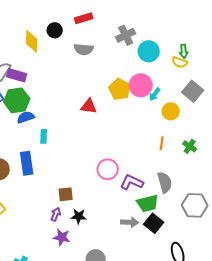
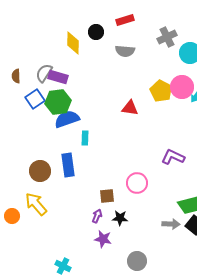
blue semicircle: (26, 117) -> (67, 119), size x1.4
pink circle: (108, 169) -> (137, 183), moved
purple L-shape: (132, 182) -> (173, 157), moved

